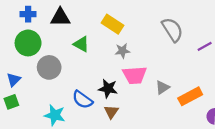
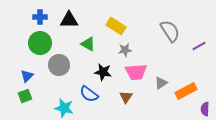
black star: (108, 89) -> (103, 72), moved
brown triangle: (111, 112) -> (126, 97), moved

